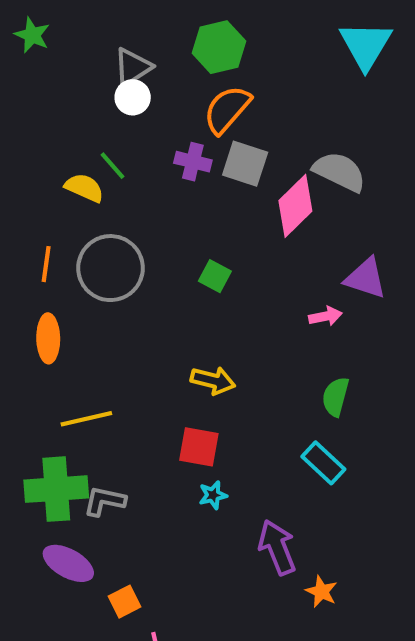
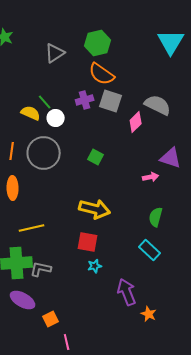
white circle: (133, 97) -> (56, 118), moved
orange semicircle: (227, 109) -> (102, 74), turned -96
purple cross: (193, 162) -> (85, 100), turned -30
pink diamond: (295, 206) -> (136, 122), size x0.7
yellow arrow: (213, 381) -> (95, 209), size x1.4

